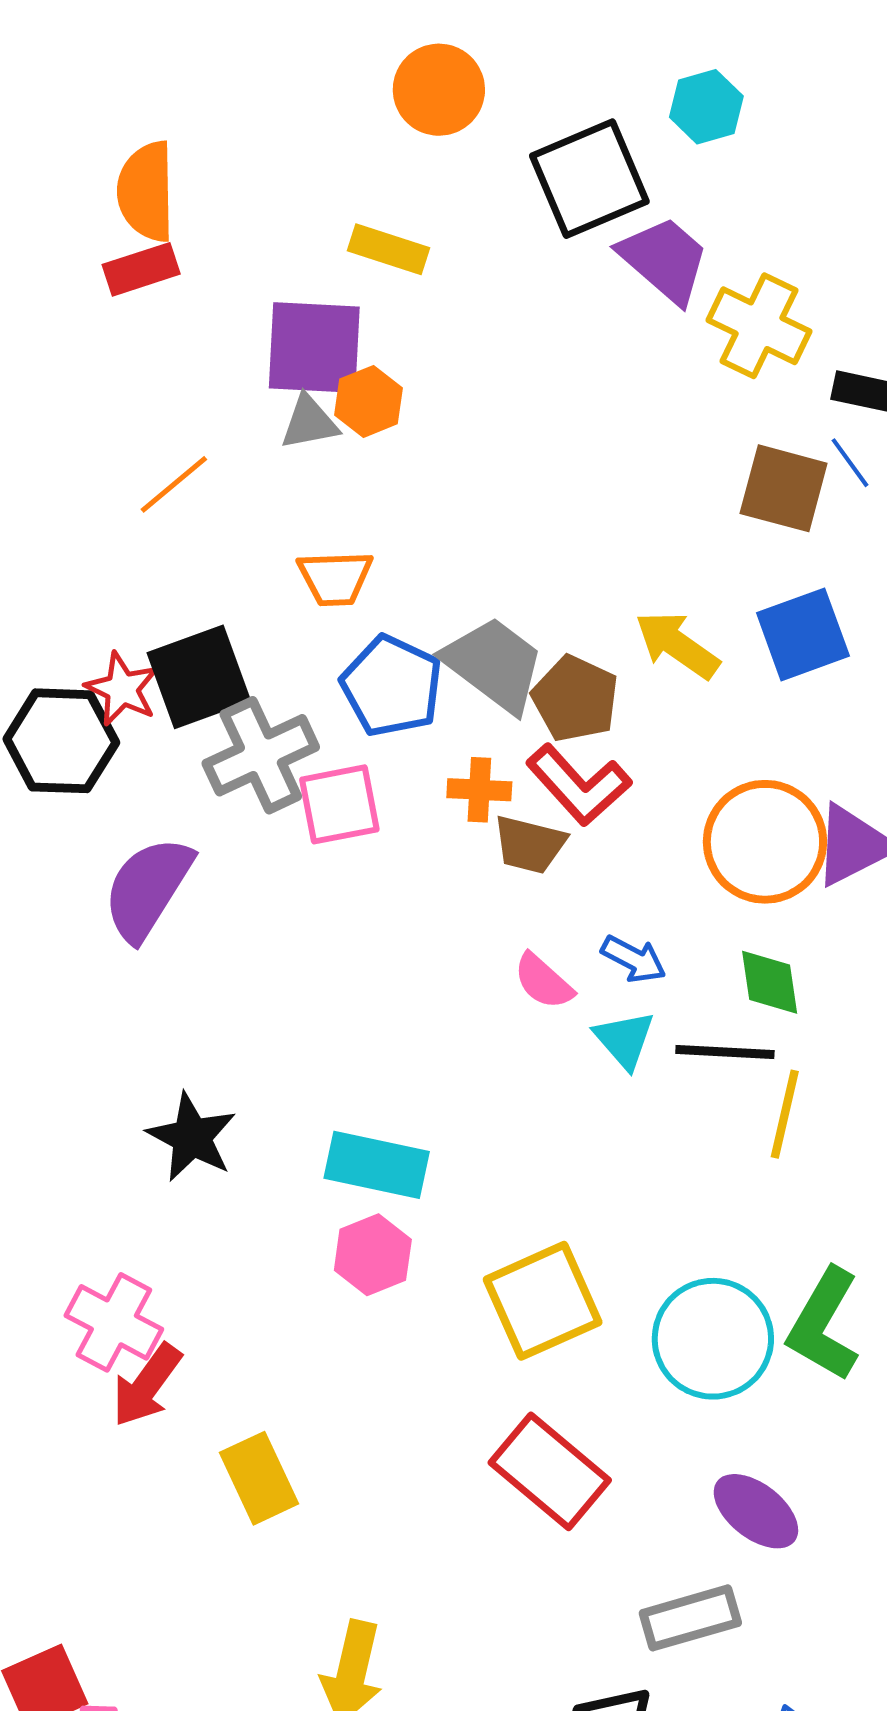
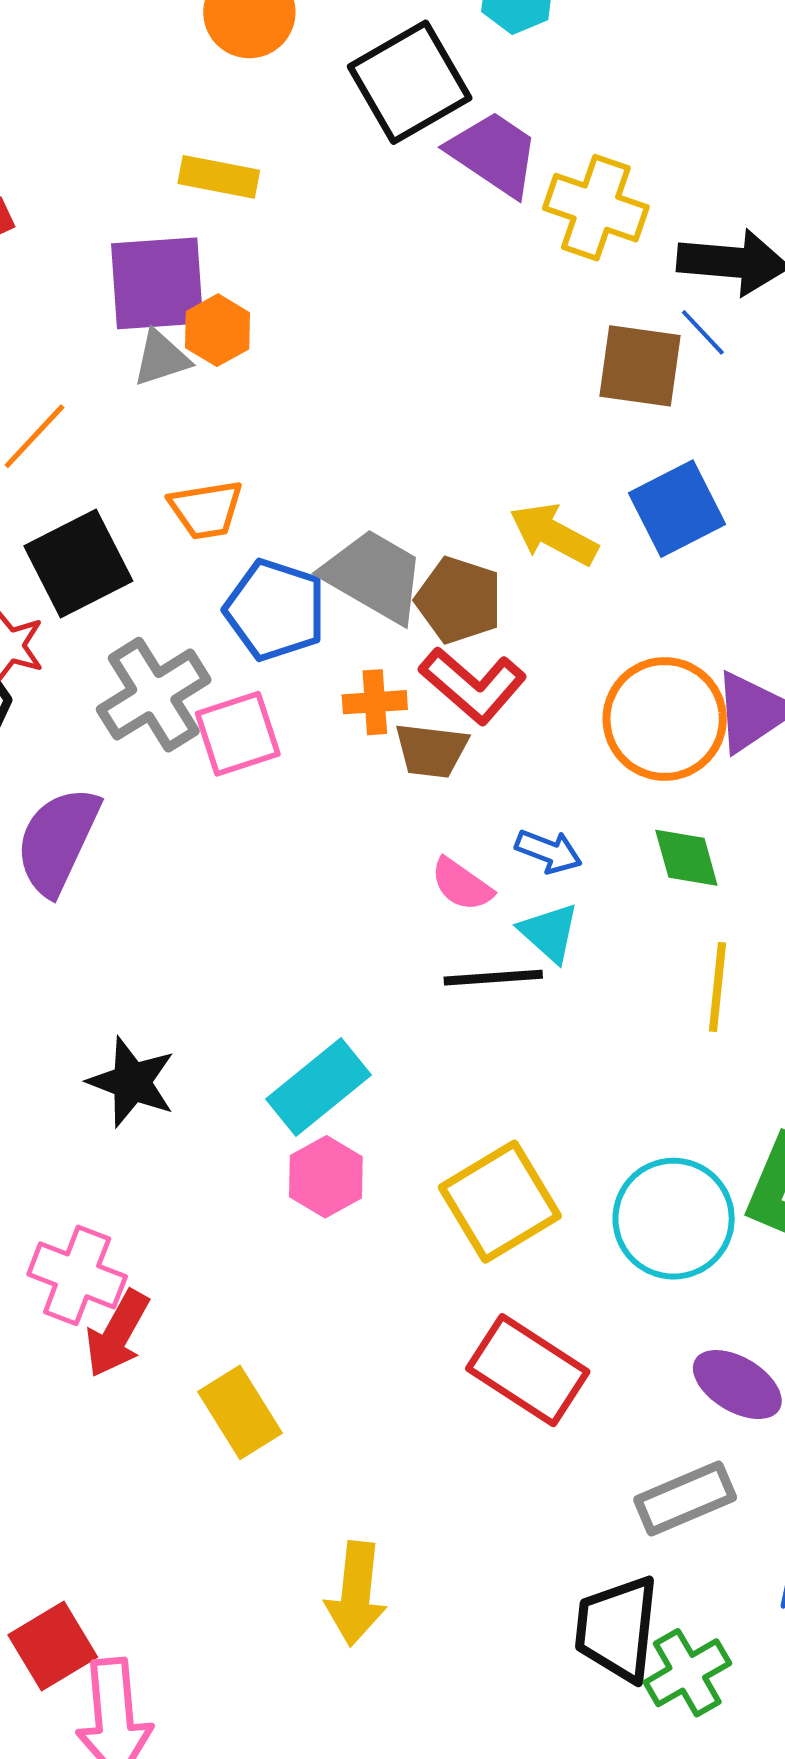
black square: (199, 677) -> (78, 564), moved
black line: (725, 1052) -> (493, 978), moved
cyan rectangle: (377, 1165) -> (319, 1087), turned -44

